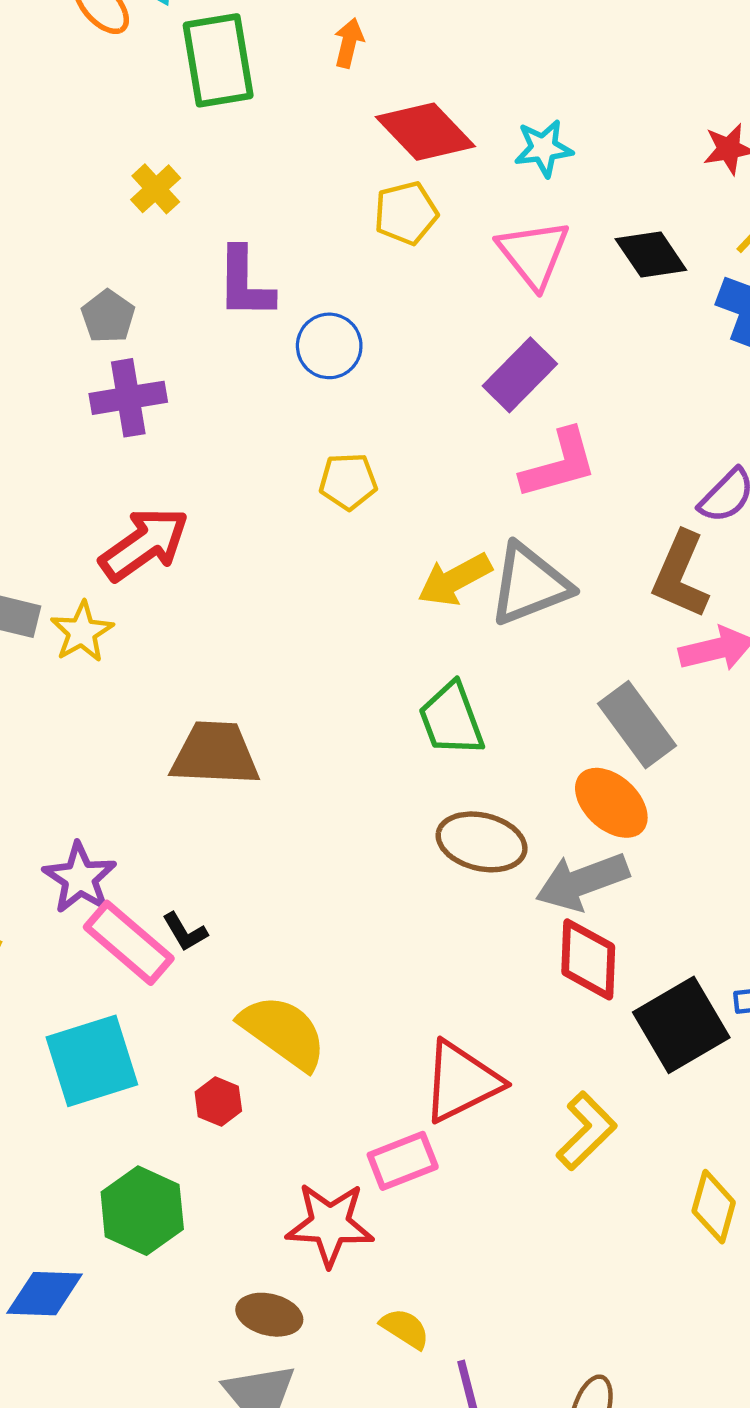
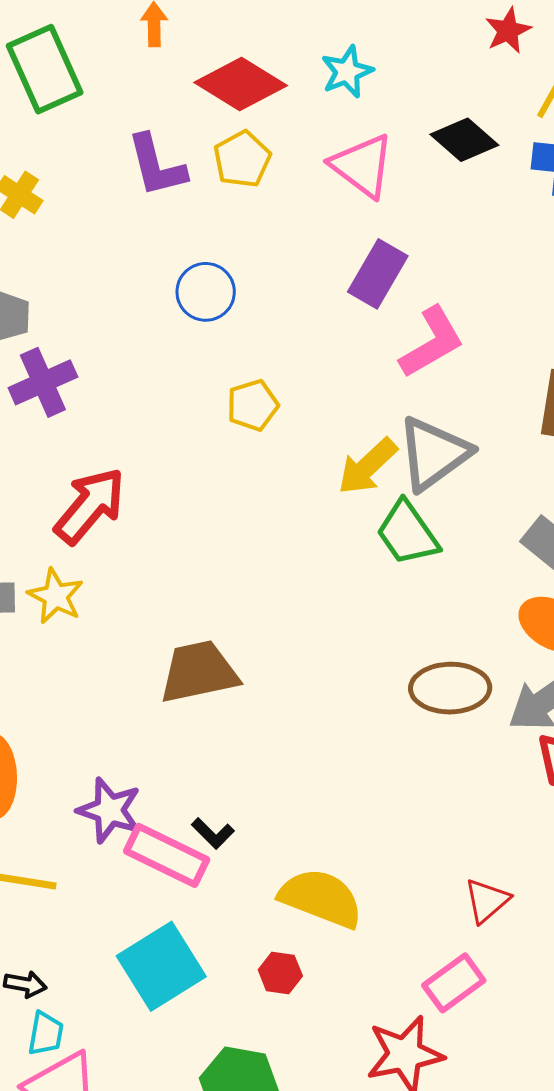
purple L-shape: (245, 283) -> (156, 166), moved
green trapezoid: (451, 719) -> (407, 533), moved
red triangle: (461, 1082) -> (487, 901), size x0.6

